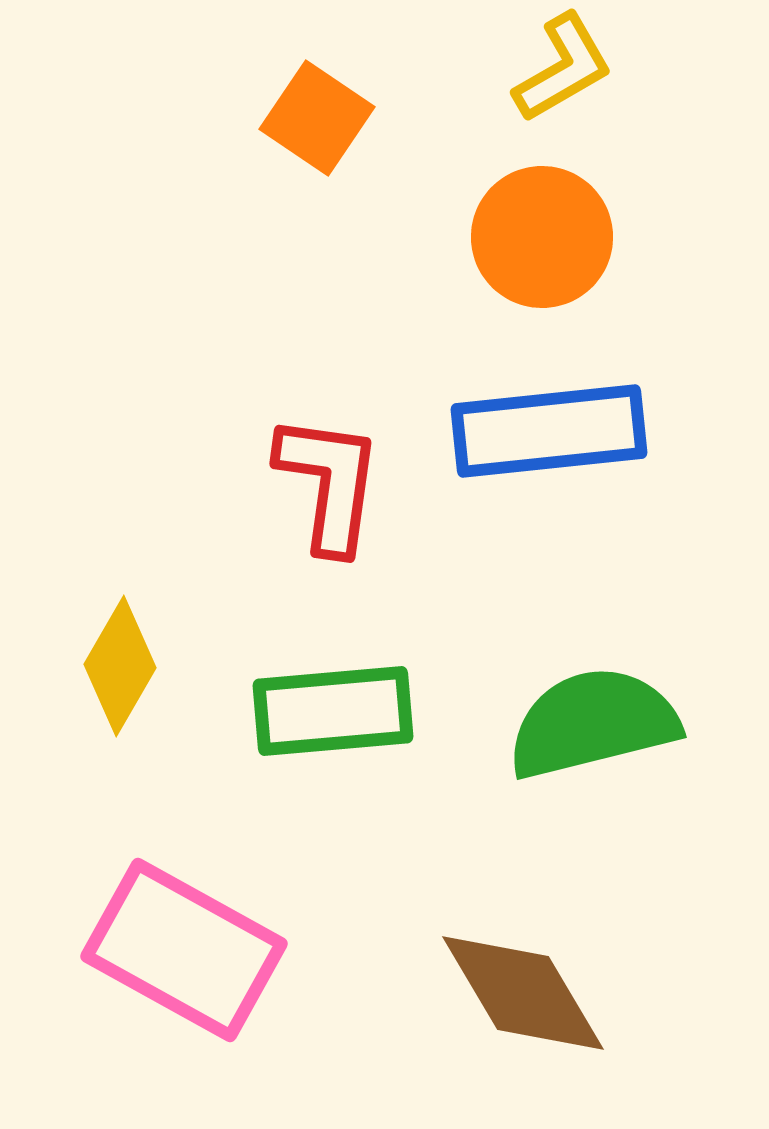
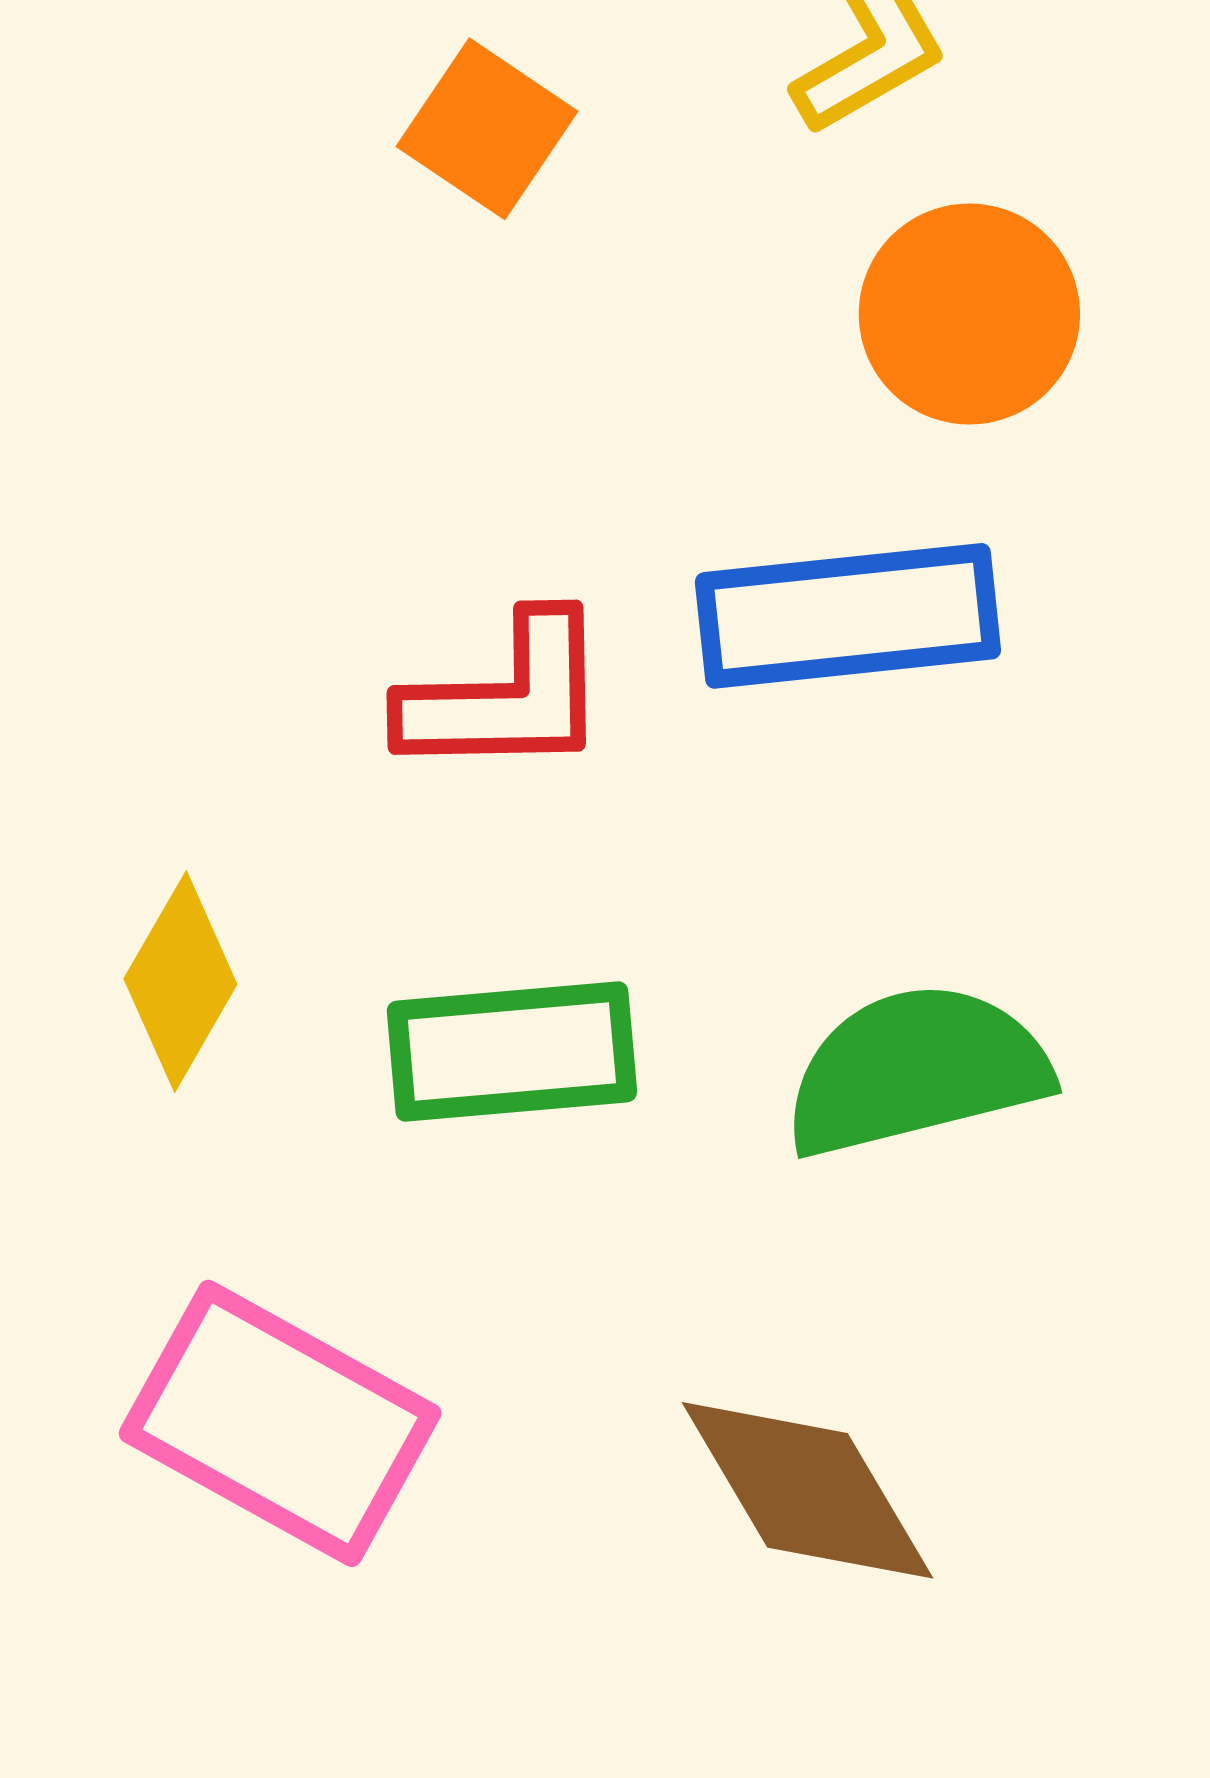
orange circle: (542, 237) -> (969, 314), moved
red L-shape: (329, 483) -> (506, 697), turned 81

